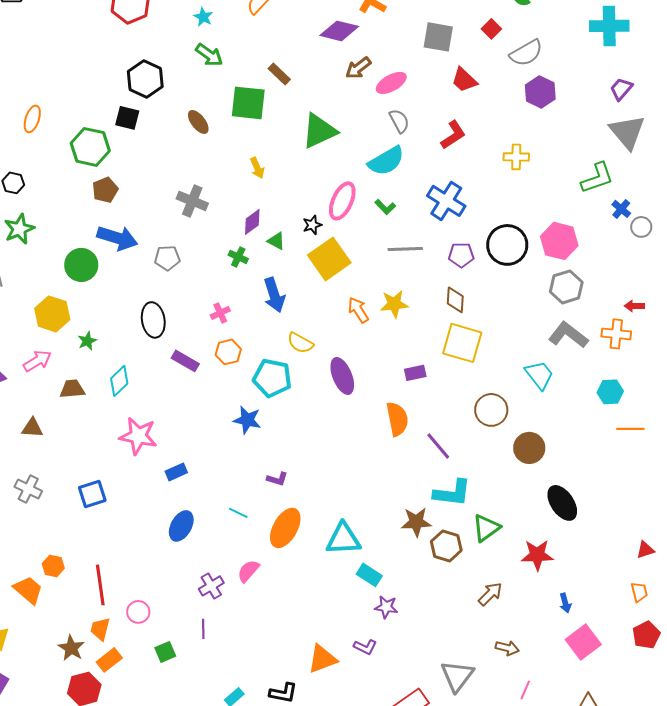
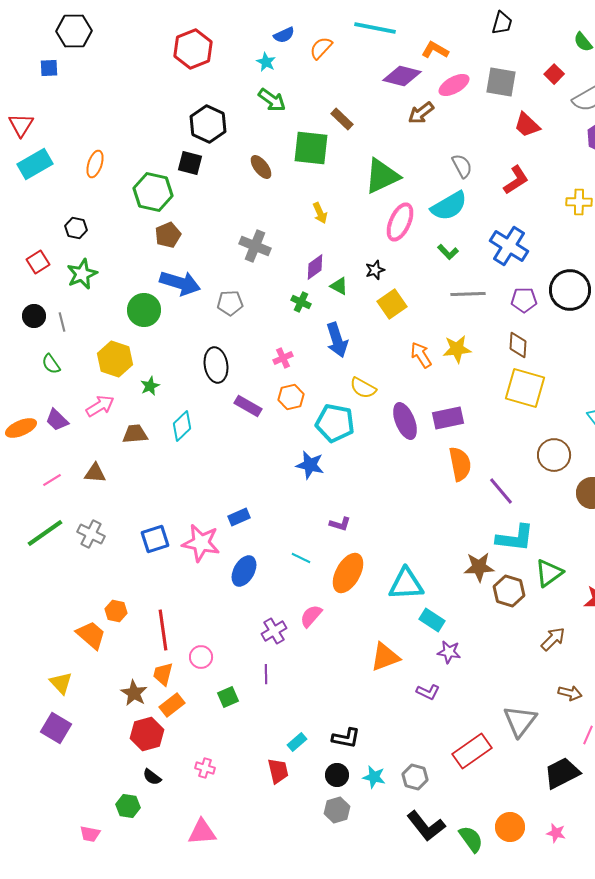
pink ellipse: (391, 83) -> (454, 85), moved
pink ellipse: (342, 201) -> (400, 222), moved
yellow square: (329, 259) -> (392, 304), size x0.7
purple rectangle: (415, 373) -> (448, 418), moved, size x1.4
pink star: (138, 436) -> (201, 543), moved
orange triangle: (322, 659) -> (385, 657), moved

